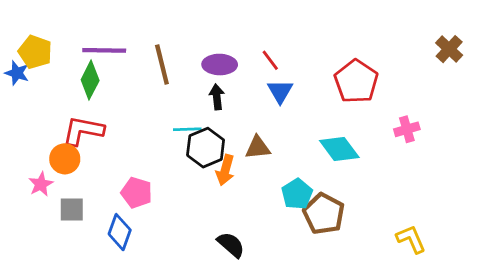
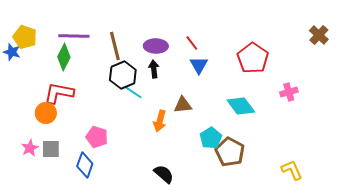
cyan line: (187, 129) -> (133, 92), turned 36
black hexagon: (206, 148) -> (123, 75), moved
pink star: (41, 184) -> (30, 148), moved

